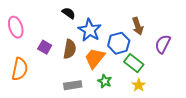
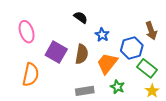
blue star: (90, 30) -> (102, 35), size x0.6
purple square: (45, 47) -> (56, 52), size x1.5

